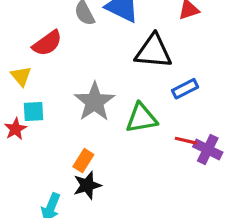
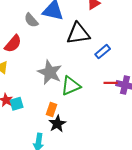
cyan square: (33, 111) -> (17, 104), moved
green triangle: (141, 118) -> (71, 86), moved

